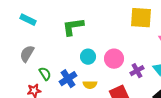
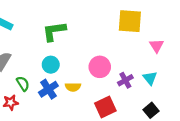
cyan circle: (88, 57) -> (51, 65), moved
yellow semicircle: (90, 85) -> (73, 87), moved

